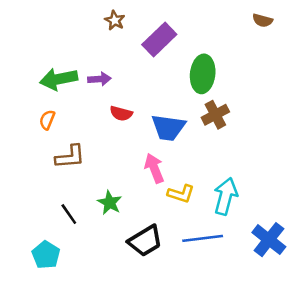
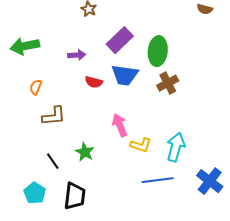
purple rectangle: (159, 40) -> (120, 40), moved
green arrow: (59, 79) -> (25, 46), moved
blue trapezoid: (168, 127) -> (125, 75), moved
black trapezoid: (145, 241) -> (75, 196), moved, turned -52

